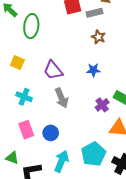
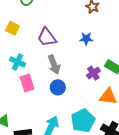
pink rectangle: (26, 130) -> (27, 83), moved
blue circle: (51, 133) -> (58, 87), moved

